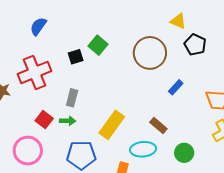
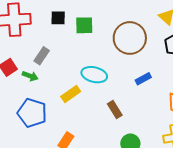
green square: (98, 45) -> (84, 25), moved, turned 30
yellow rectangle: (112, 125) -> (71, 94), size x0.7
cyan ellipse: (143, 149) -> (94, 75), moved

